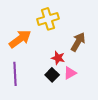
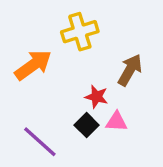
pink triangle: (70, 73) -> (117, 122), turned 32
purple line: (15, 74) -> (40, 142), moved, turned -45

